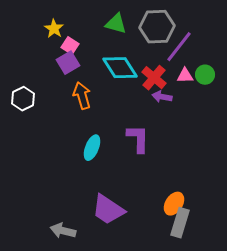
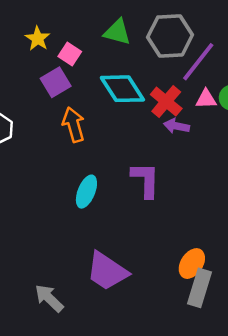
pink square: (70, 46) -> (70, 54), moved
gray arrow: (63, 231) -> (49, 298), turned 30

